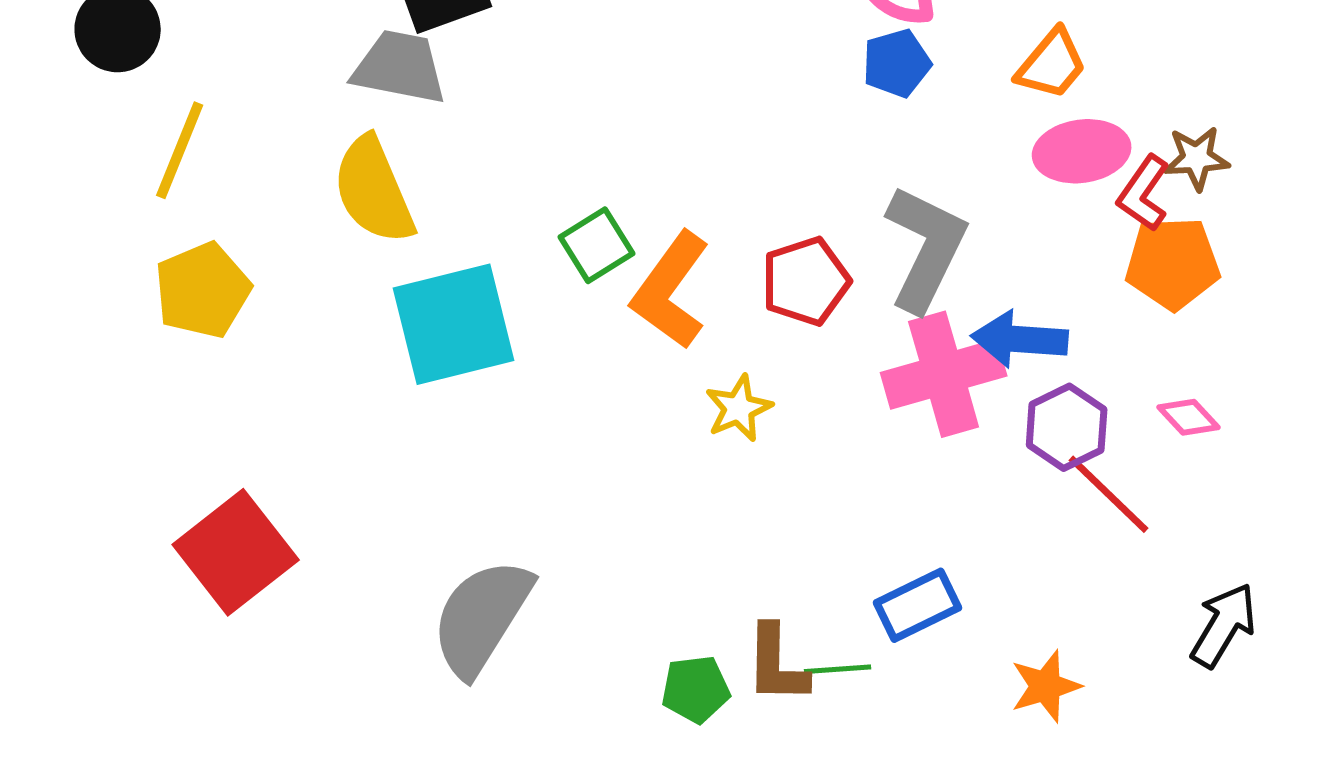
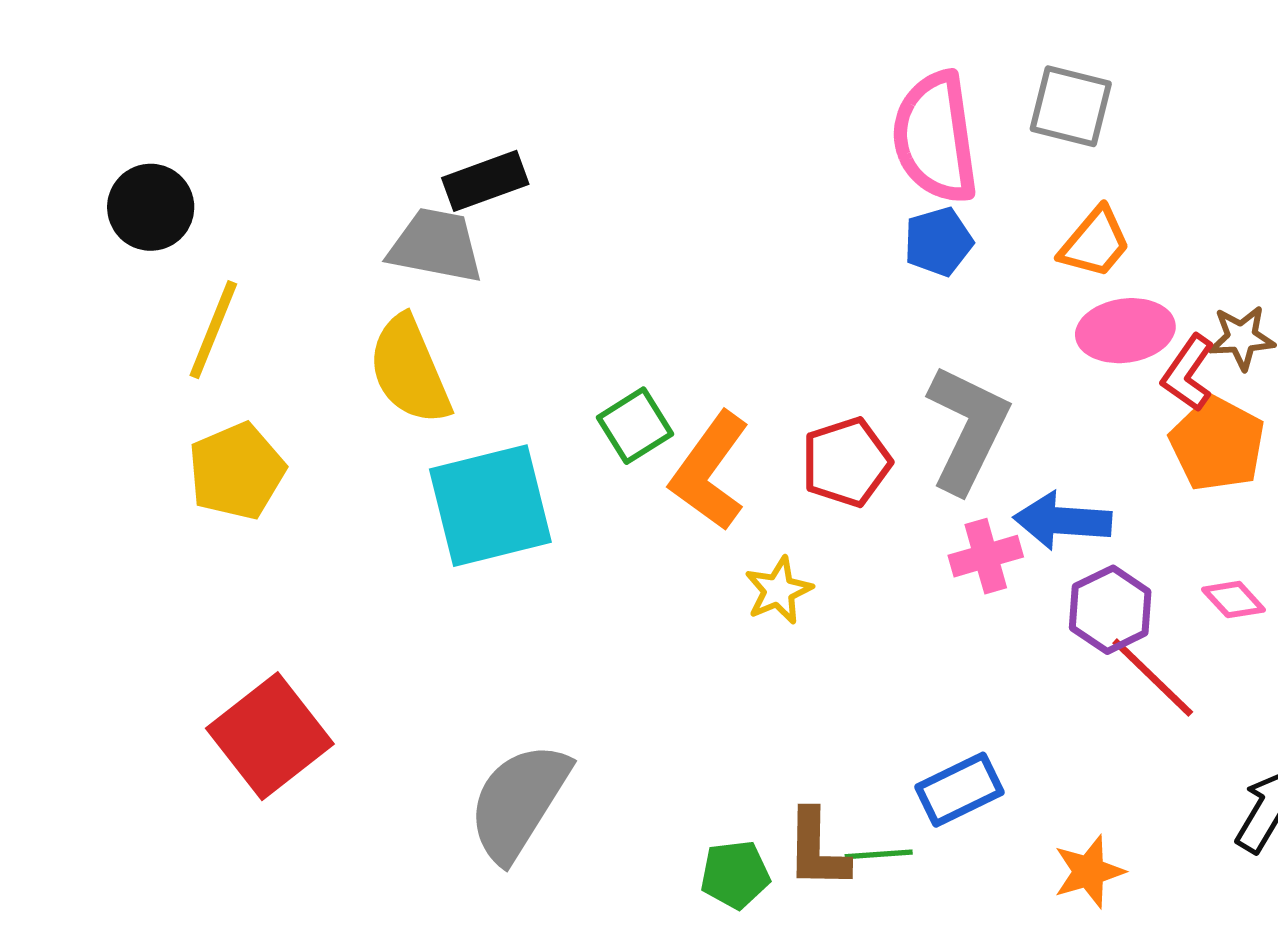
orange pentagon: (1173, 263) -> (1217, 444), turned 30
pink cross: (944, 374) -> (986, 556), size x0.6

